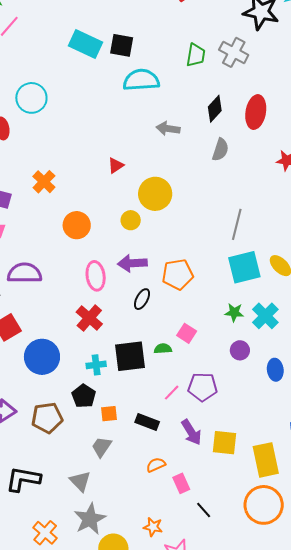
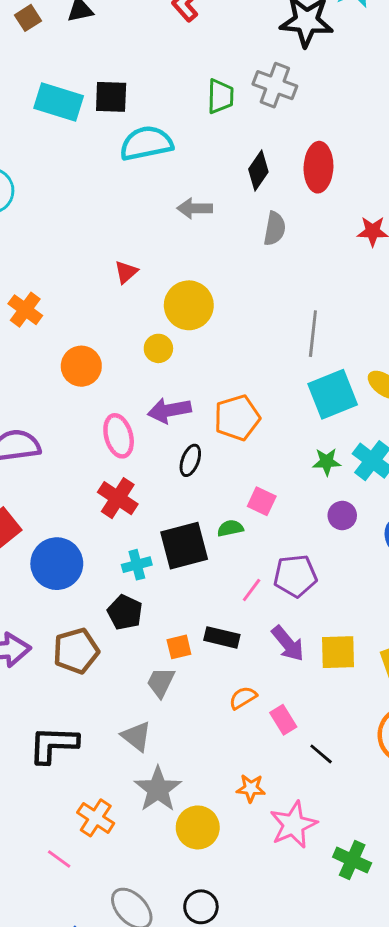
orange square: (109, 414) -> (179, 647), moved

